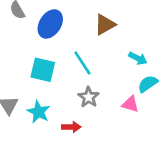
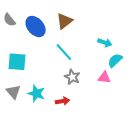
blue ellipse: (50, 24) -> (36, 26), turned -65
brown triangle: (105, 25) -> (64, 21), moved
cyan square: (43, 70) -> (17, 62), moved

